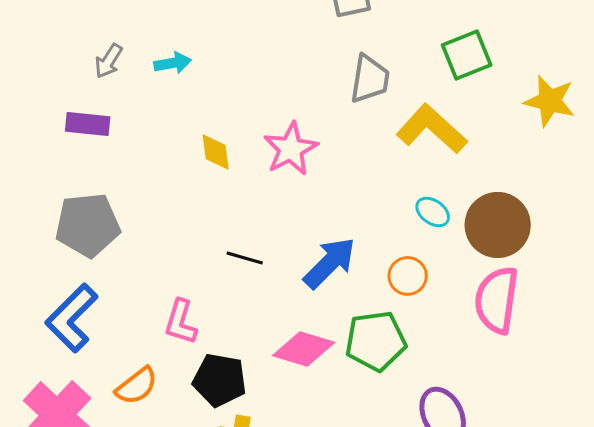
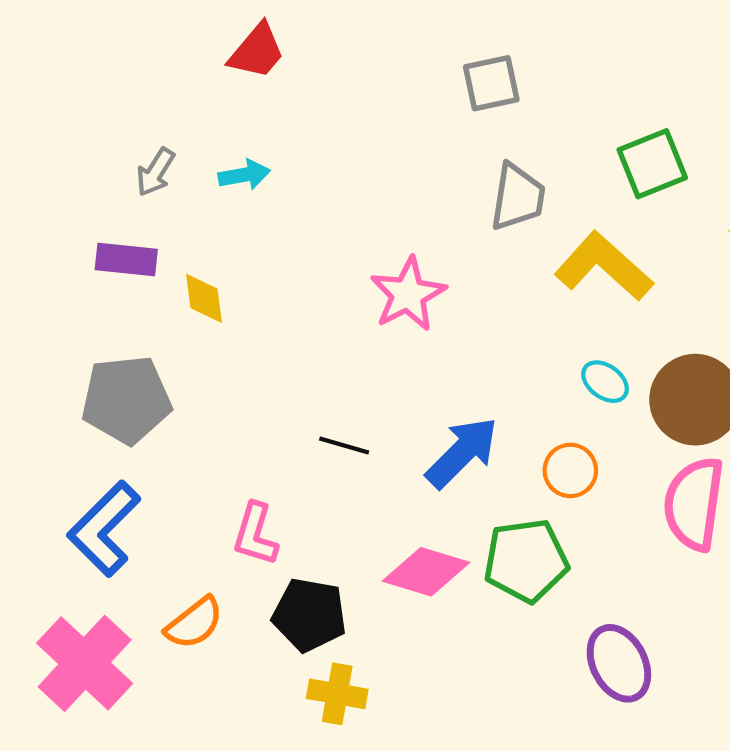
yellow diamond: (216, 152) -> (204, 298), moved

